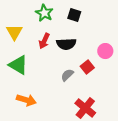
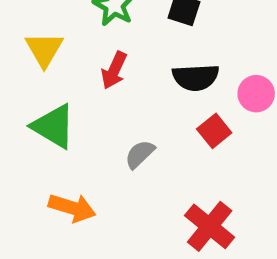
black semicircle: (66, 44) -> (196, 77), moved
gray semicircle: (67, 75) -> (140, 154), moved

